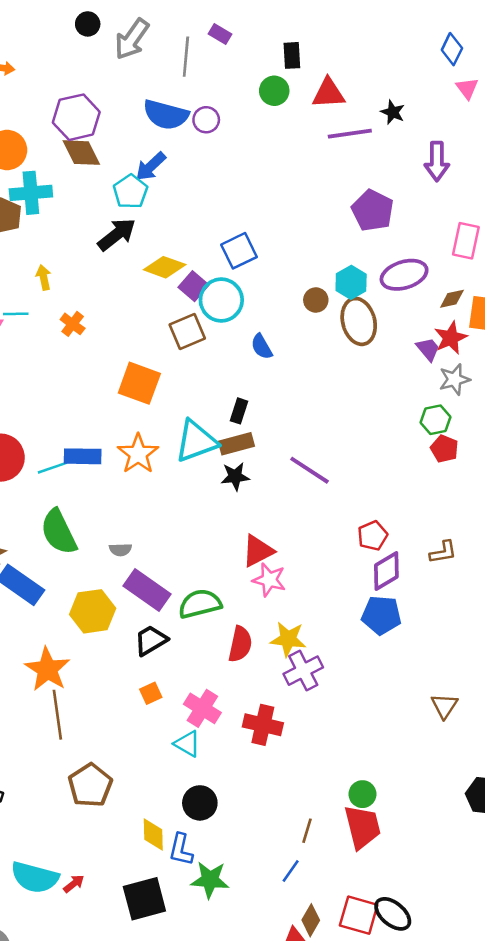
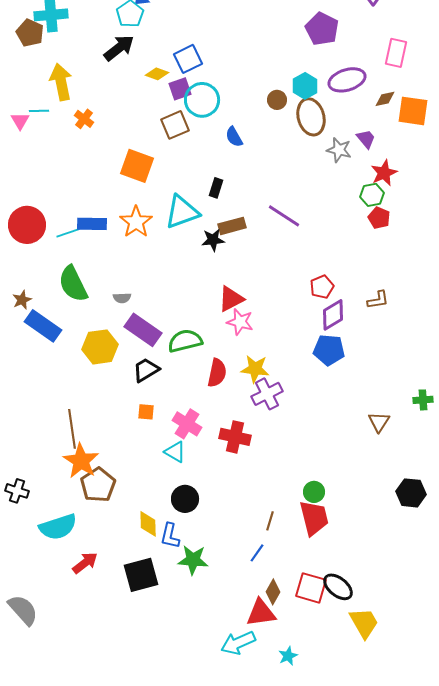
blue square: (239, 251) -> (188, 59), moved
yellow diamond: (165, 267) -> (157, 74), size x0.7
yellow arrow: (44, 277) -> (61, 82), size x1.8
purple square: (194, 286) -> (180, 89), turned 30
red star: (451, 338) -> (384, 173), moved
gray star: (454, 379) -> (339, 150), moved, turned 30
brown rectangle: (236, 444) -> (232, 226), moved
purple line: (310, 470) -> (284, 216), moved
orange star: (47, 669) -> (81, 461), moved
orange square: (151, 693) -> (146, 412), turned 30
cyan semicircle: (35, 877) -> (58, 527), moved, turned -33
red arrow: (74, 884) -> (85, 563), size x1.5

